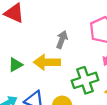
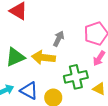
green triangle: (15, 65) -> (15, 57), size x1.5

